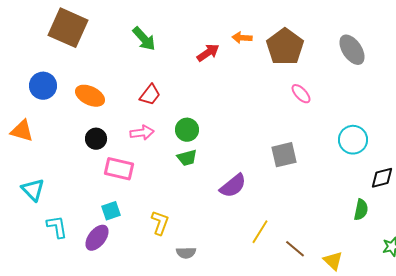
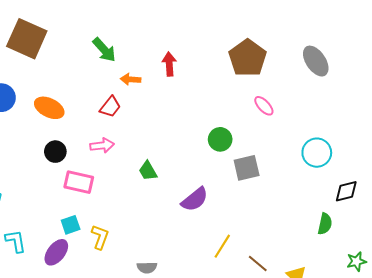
orange arrow: (242, 38) -> (131, 79), moved
red arrow: (208, 53) -> (169, 64), turned -60
green circle: (187, 130) -> (220, 139), moved
green trapezoid: (187, 158) -> (148, 171), turned 75
yellow L-shape: (160, 223) -> (100, 237), moved

